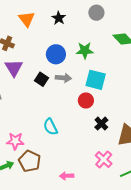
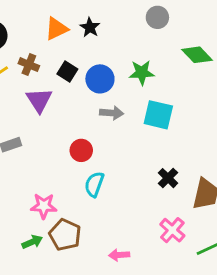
black star: (59, 18) -> (90, 27), moved
orange triangle: (27, 19) -> (56, 29), turned 42
black square: (41, 79) -> (67, 72), moved
red circle: (86, 100) -> (81, 150), moved
cyan semicircle: (50, 127) -> (94, 184), turned 48

